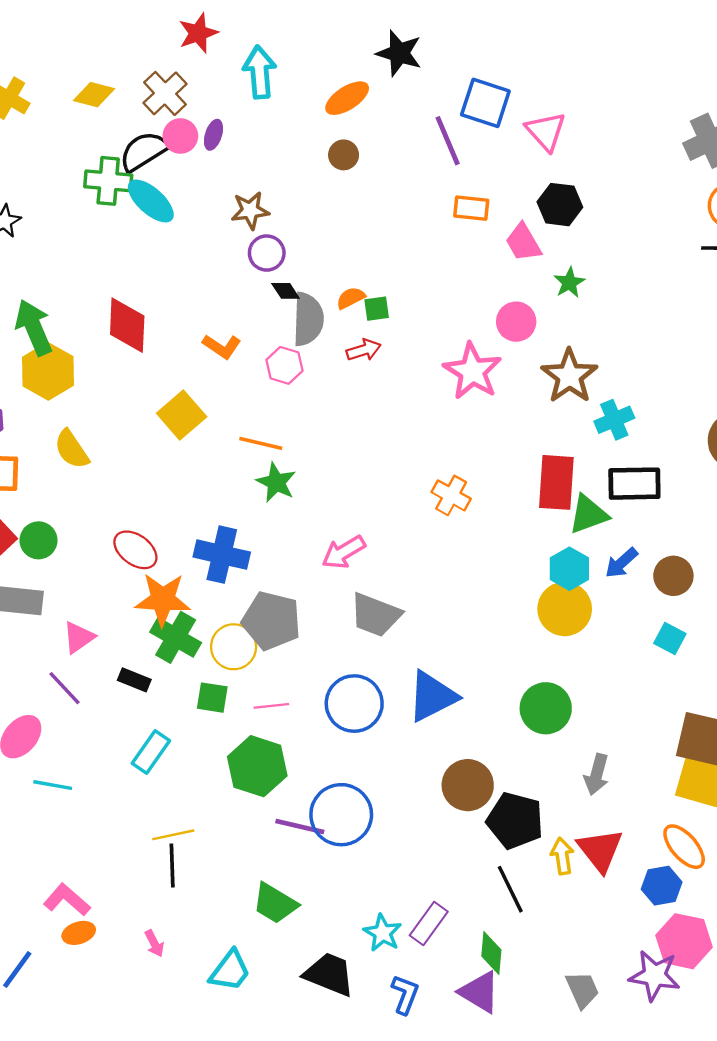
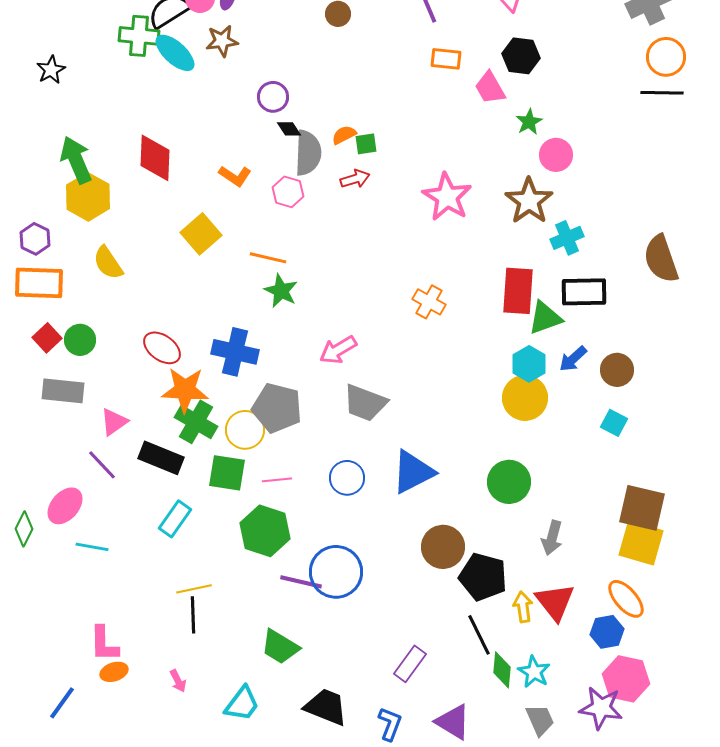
brown star: (250, 210) -> (222, 41), moved
pink circle: (516, 322) -> (556, 155), moved
black rectangle: (134, 680) -> (161, 458), size x1.6
green square: (212, 698) -> (227, 473), size x1.4
blue circle: (354, 704) -> (347, 478), size x0.7
pink L-shape: (67, 900) -> (104, 644), turned -132
cyan star: (383, 933) -> (534, 672), moved
green diamond: (491, 953) -> (502, 670), moved

